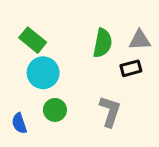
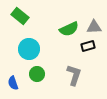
green rectangle: (33, 40) -> (20, 16), moved
green semicircle: (103, 43) -> (69, 29), turned 54

